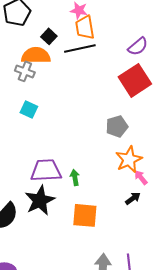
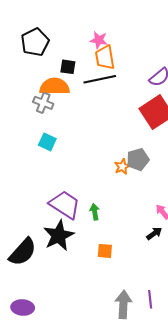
black square: (49, 36) -> (68, 67), turned -35
orange star: (129, 159) -> (122, 167), moved, size x0.6
purple trapezoid: (46, 170) -> (65, 205), turned 36
orange square: (85, 215) -> (105, 251), size x0.6

